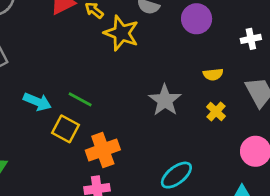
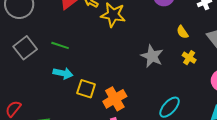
yellow semicircle: (213, 74) -> (182, 32), turned 72
green line: (80, 99) -> (60, 45), moved

